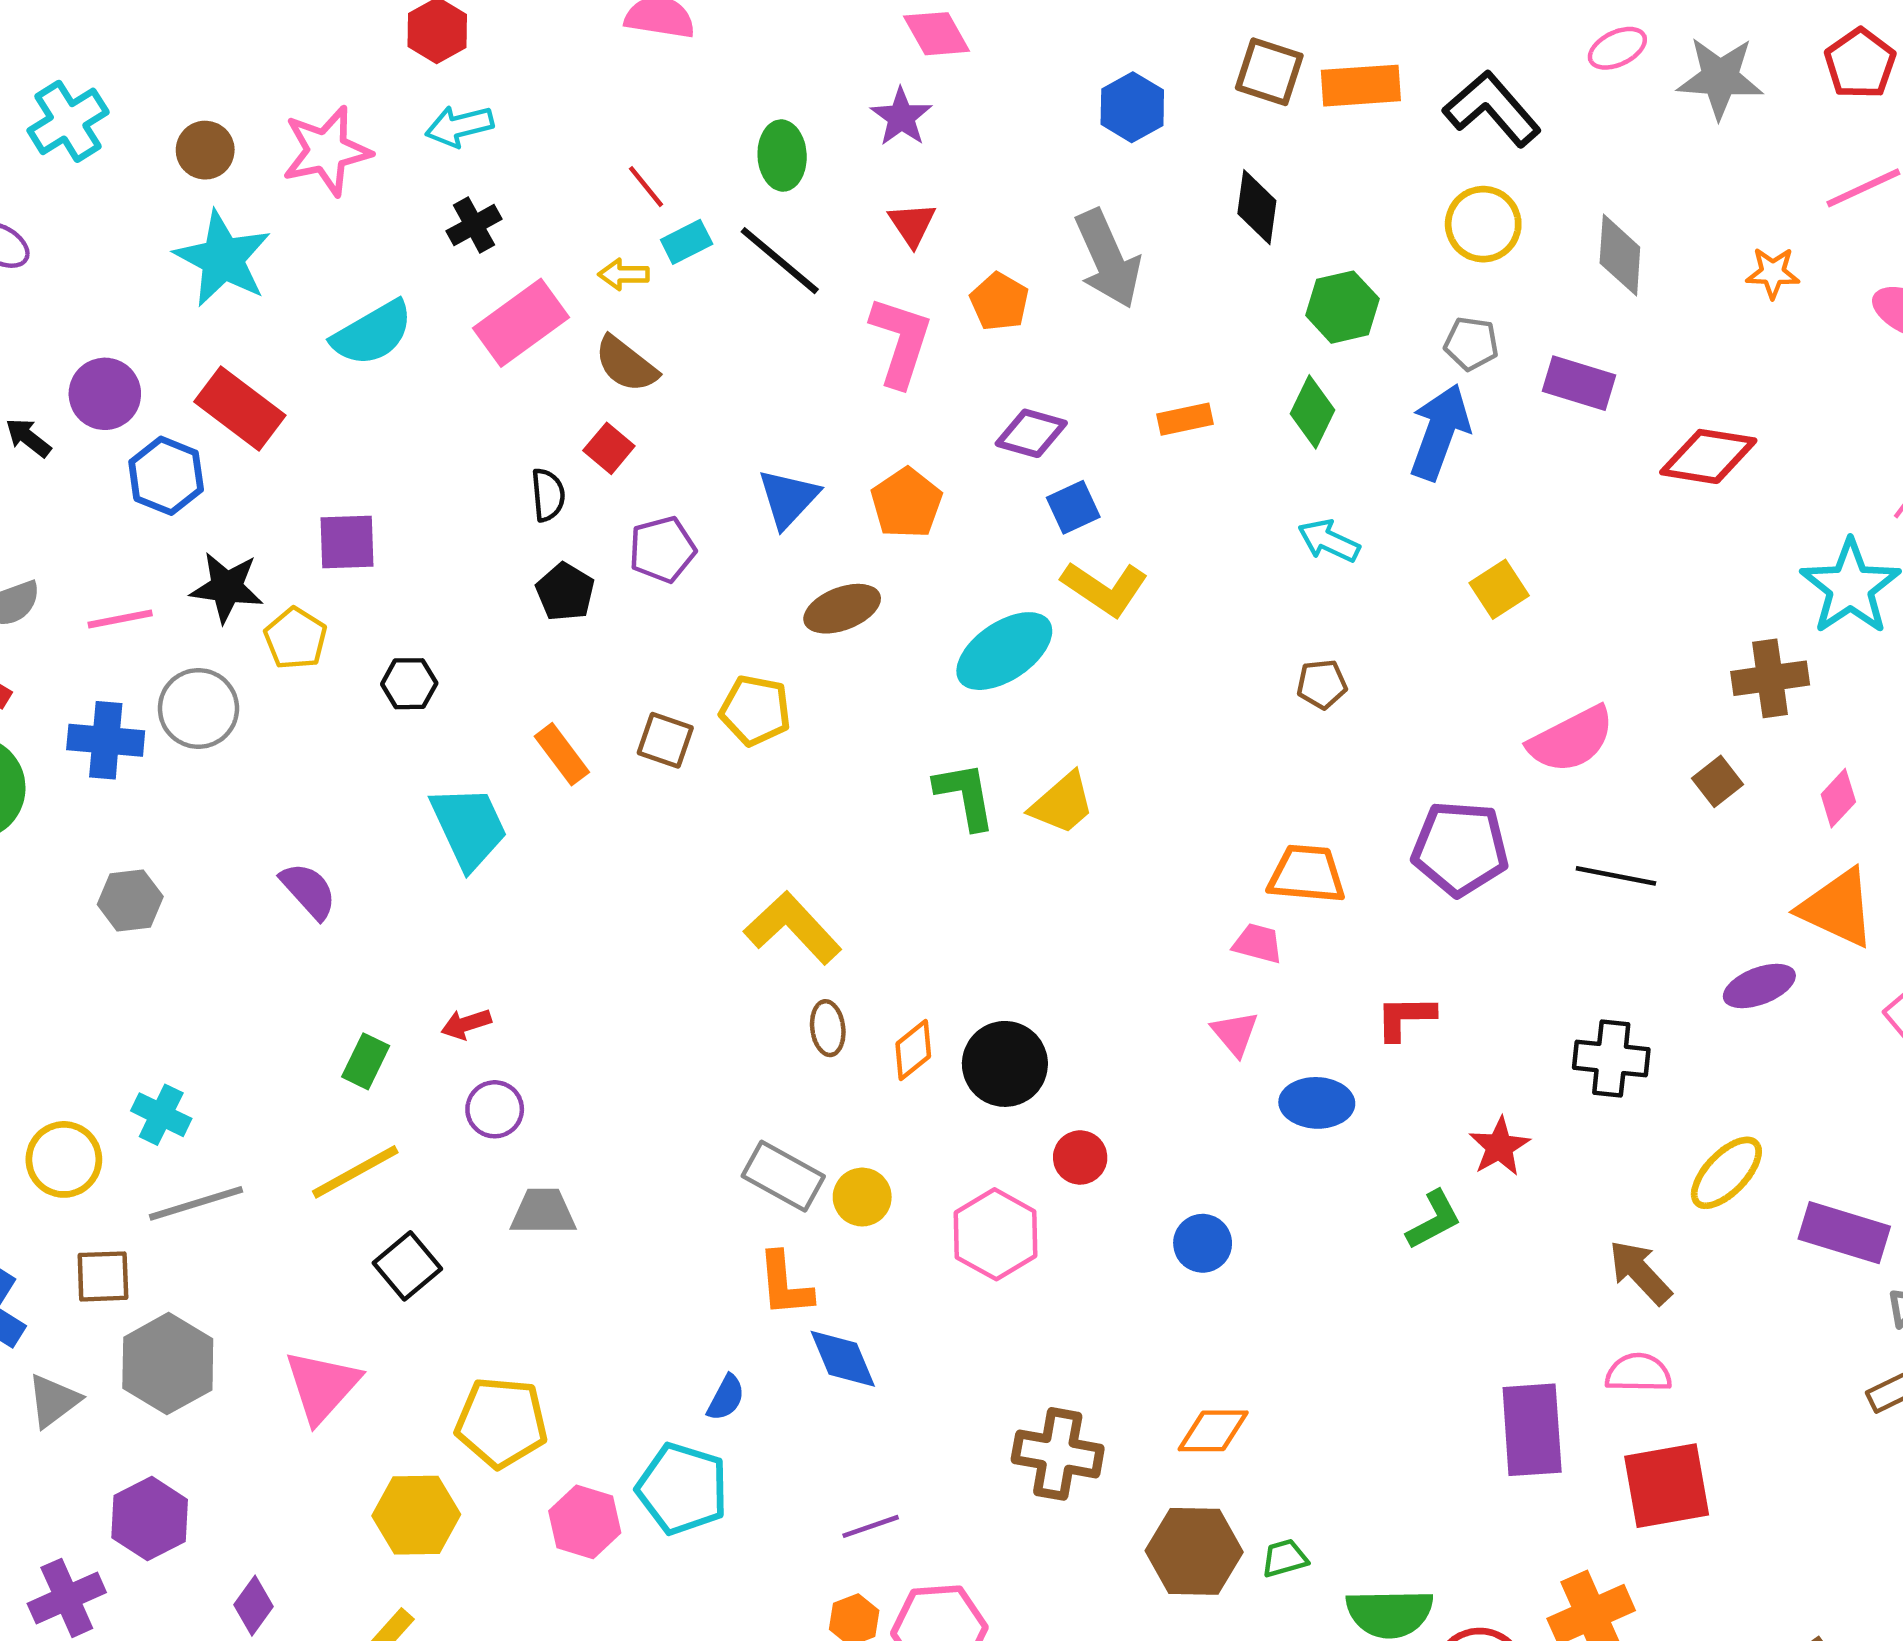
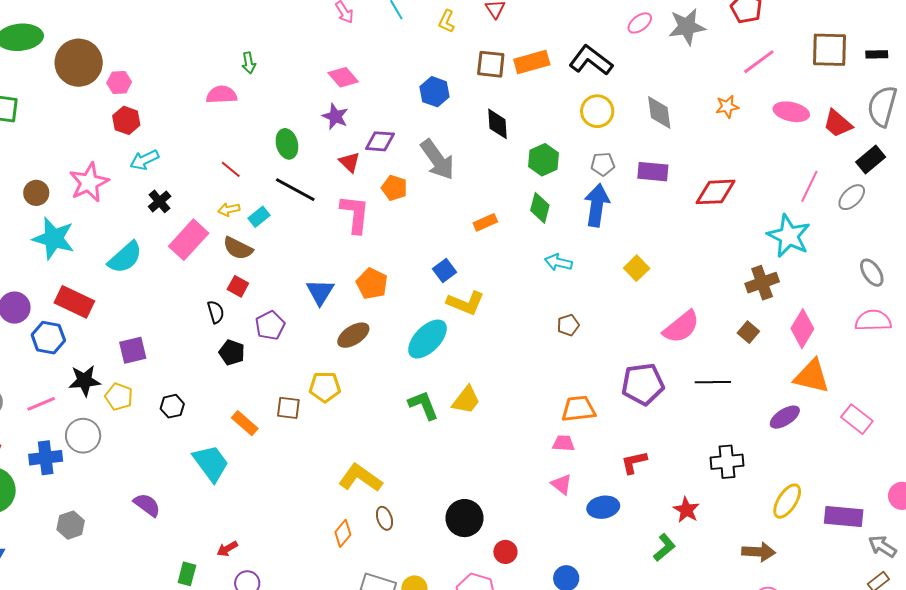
cyan rectangle: (687, 242) -> (259, 217), moved
purple diamond: (1031, 433) -> (380, 141), moved
pink diamond: (1838, 798) -> (802, 329), size x1.5
orange diamond: (913, 1050) -> (343, 533), moved
brown arrow: (1640, 1272) -> (759, 552), turned 148

